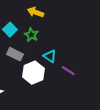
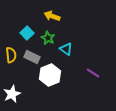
cyan triangle: (50, 56) -> (66, 49), moved
purple line: (68, 71) -> (93, 73), moved

